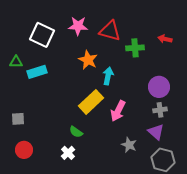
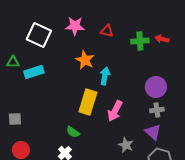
red triangle: (110, 31) -> (107, 31), size x0.6
green cross: (135, 48) -> (140, 41), moved
yellow rectangle: (91, 102) -> (88, 102), turned -30

